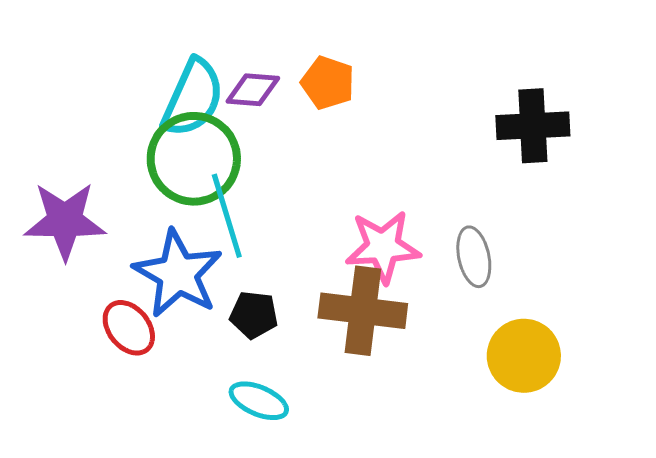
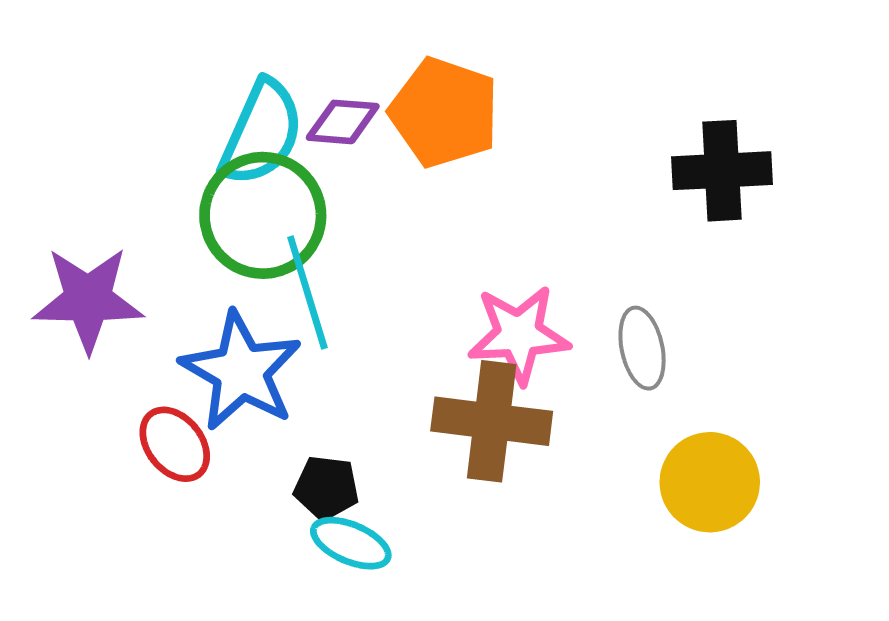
orange pentagon: (328, 83) -> (444, 112), size x1.5
black pentagon: (254, 315) -> (326, 488), moved

